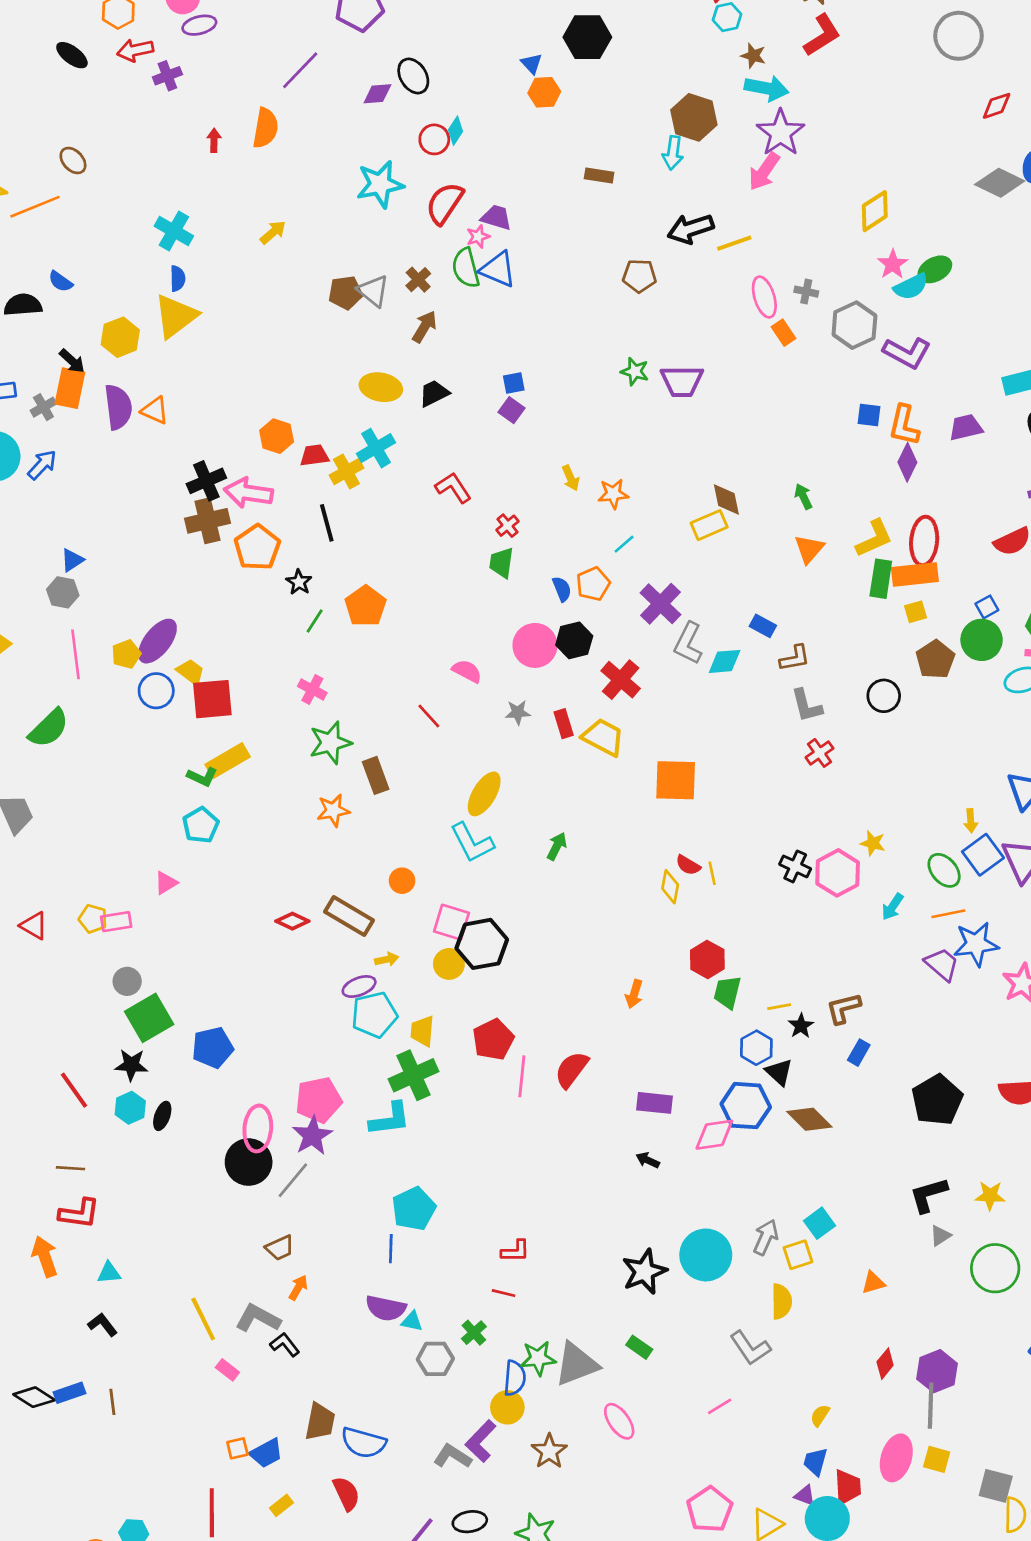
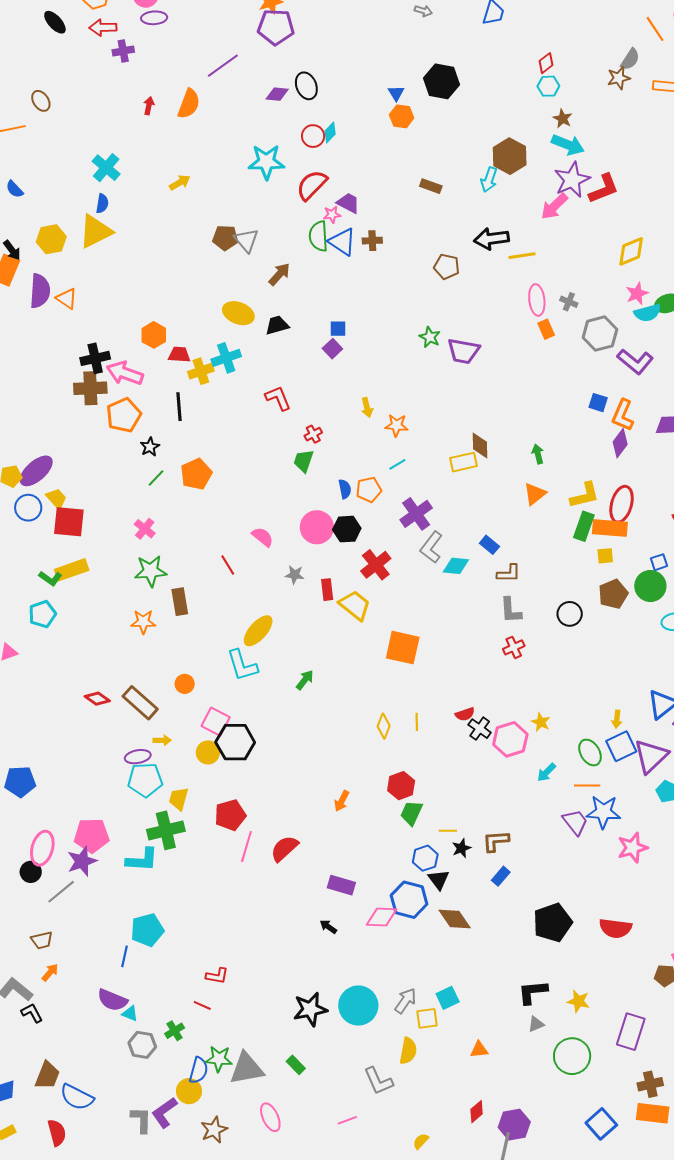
red L-shape: (822, 35) -> (604, 189), moved
brown cross: (418, 280) -> (372, 241), moved, turned 30
red semicircle: (688, 865) -> (465, 714), moved, turned -60
black circle: (249, 1162) -> (31, 872), size x0.6
gray L-shape: (453, 1456) -> (141, 1120), turned 48

